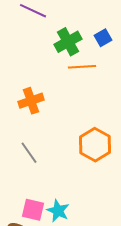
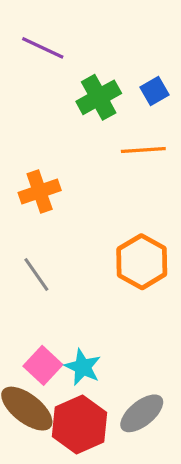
orange line: (82, 67) -> (143, 150), moved
pink square: (33, 210) -> (43, 365), turned 30

